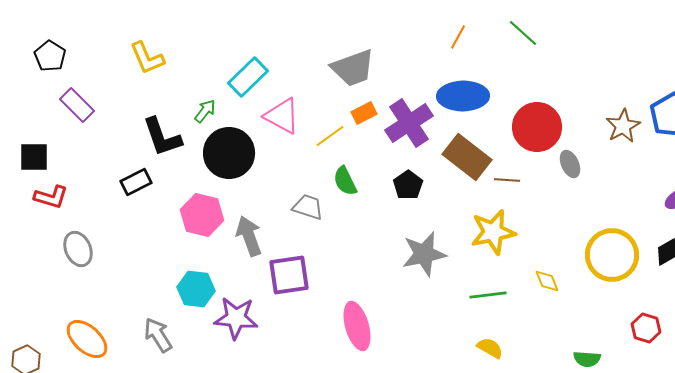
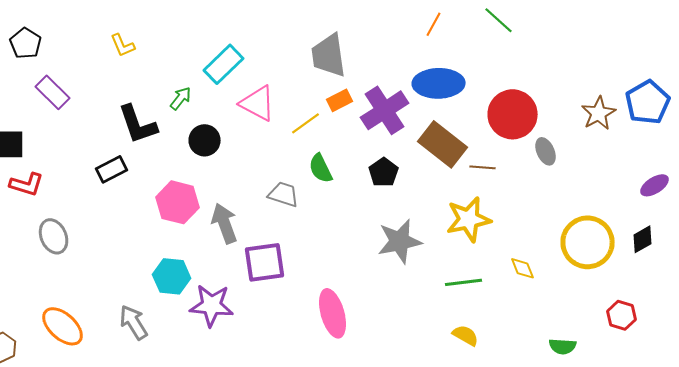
yellow L-shape: (147, 58) -> (123, 45), size x0.7
gray trapezoid: (353, 68) -> (329, 55), turned 102
black circle: (229, 153) -> (205, 140), size x0.6

